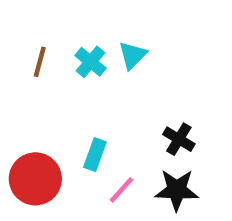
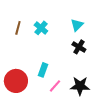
cyan triangle: (132, 55) -> (77, 25), moved
black cross: (179, 139) -> (79, 47), moved

